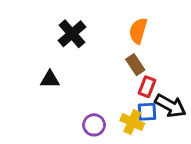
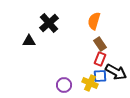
brown rectangle: (135, 65) -> (100, 44), moved
black triangle: (50, 79) -> (29, 41), moved

